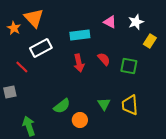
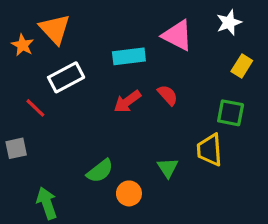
pink triangle: (110, 22) -> (177, 35), size x1.5
white star: (136, 22) -> (229, 23), moved
red arrow: (79, 63) -> (127, 102), turned 66
green square: (129, 66) -> (231, 113), moved
yellow trapezoid: (130, 105) -> (210, 150), moved

